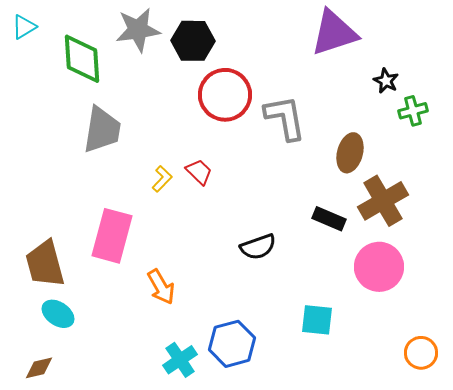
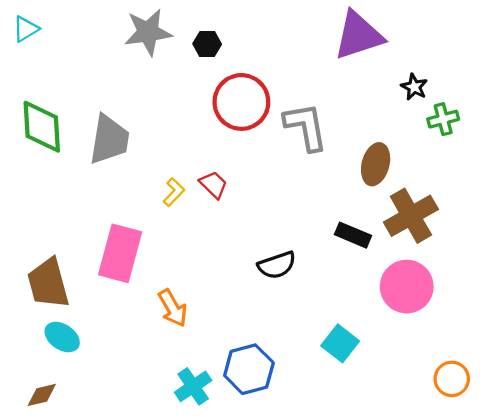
black hexagon: (193, 41) -> (207, 44), size x0.6
green diamond: (82, 59) -> (42, 127), moved
cyan square: (317, 320) -> (340, 343), turned 32

